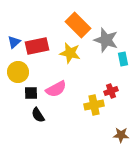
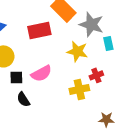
red rectangle: (37, 46) -> (39, 30), moved
yellow star: (70, 53) -> (77, 51), moved

